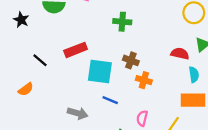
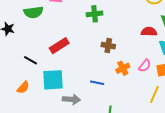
cyan square: (100, 72) -> (53, 80), moved
orange cross: (144, 80) -> (123, 68), moved, turned -32
pink semicircle: (142, 118) -> (145, 66), moved, turned -144

